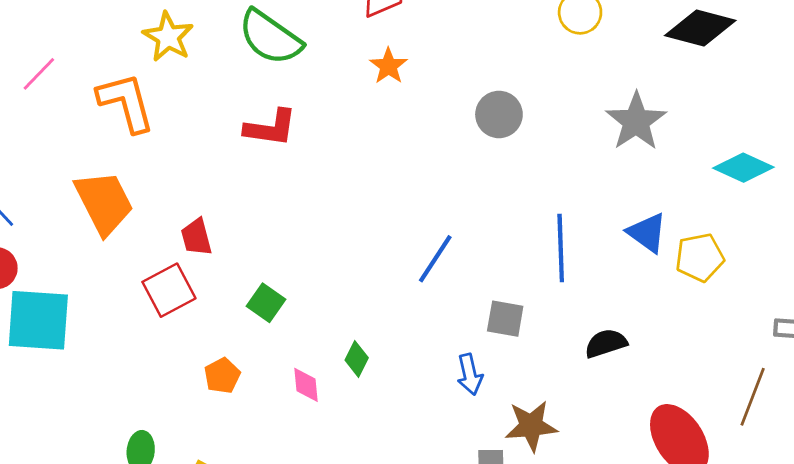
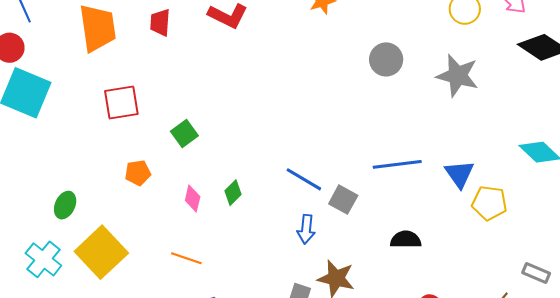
gray star: (636, 121) -> (457, 76), moved, turned 30
red trapezoid: (196, 237) -> (160, 22), moved
blue line: (561, 248) -> (397, 164), turned 66
blue line: (435, 259) -> (304, 179), moved, turned 69

